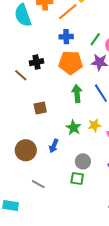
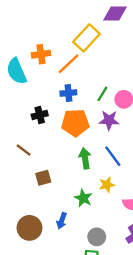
black cross: (37, 62) -> (40, 115), moved
brown line: (21, 75) -> (24, 150), moved
yellow star: (94, 125) -> (107, 185), moved

